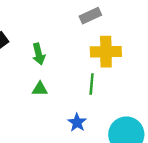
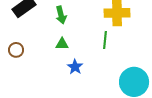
blue star: (77, 122) -> (75, 67), moved

